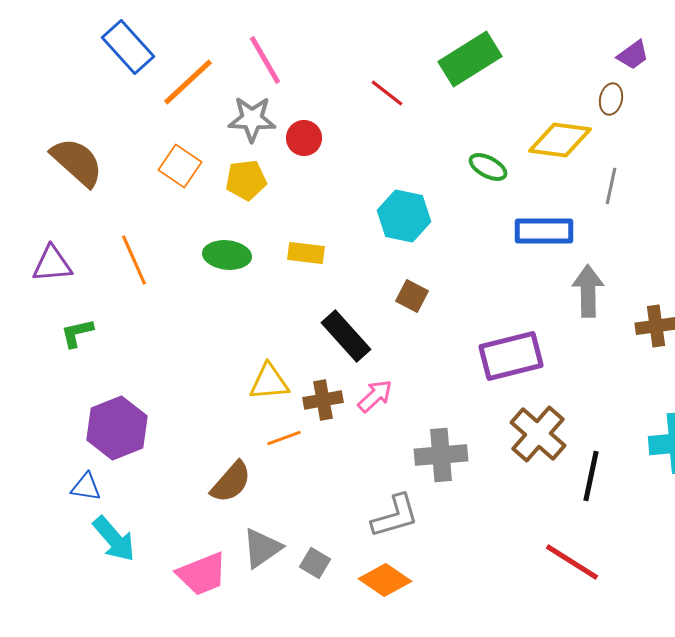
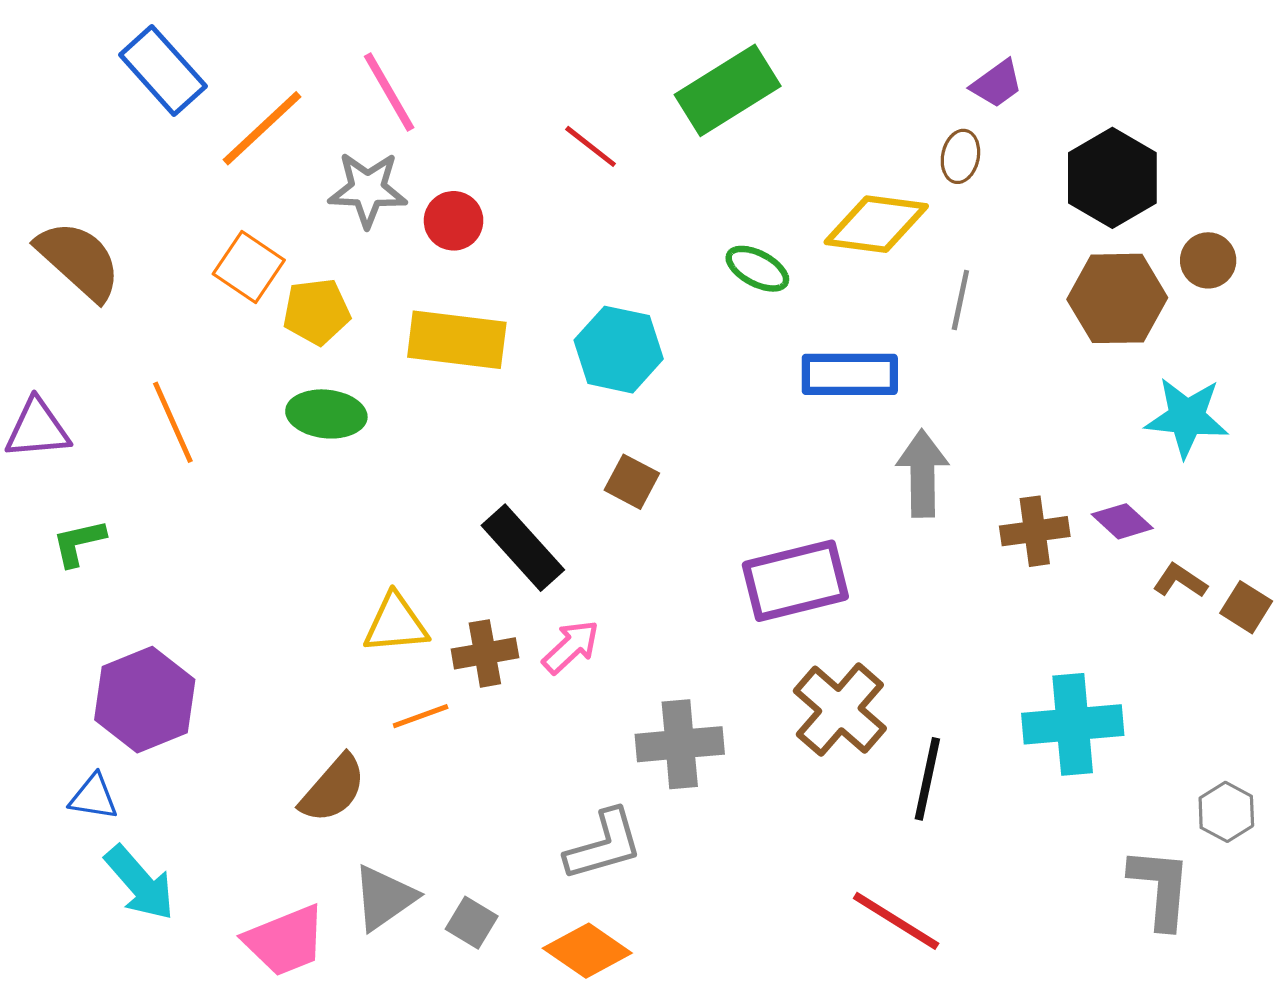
yellow pentagon: (246, 180) -> (316, 312), moved
yellow rectangle: (306, 253) -> (457, 340), moved, size x1.6

